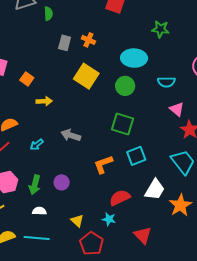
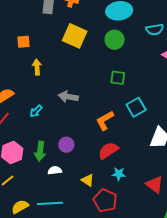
orange square: (27, 79) -> (23, 42), moved, turned -32
yellow arrow: (44, 101) -> (37, 67), turned -84
green square: (122, 124) -> (118, 78), size x0.7
red semicircle: (120, 198) -> (108, 151), moved
white semicircle: (39, 211) -> (55, 170), moved

